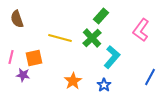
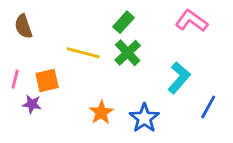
green rectangle: (101, 16) -> (123, 22), moved
pink L-shape: (141, 30) -> (191, 21), moved, turned 90
cyan L-shape: (112, 57) -> (179, 78), moved
blue star: (104, 85) -> (144, 118), size x1.5

